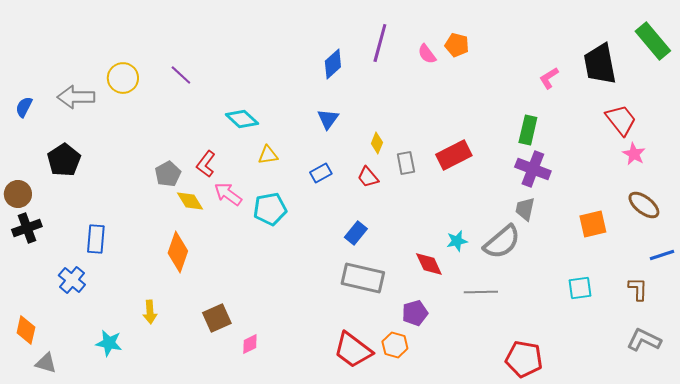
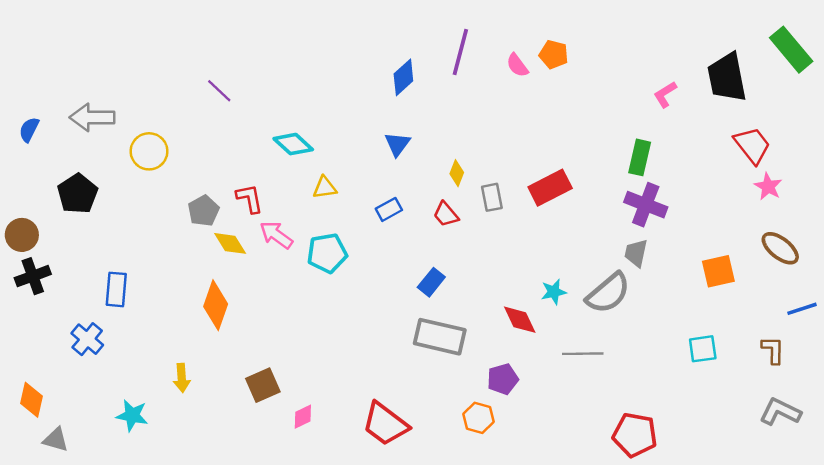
yellow circle: (123, 78) -> (149, 151), moved
red L-shape: (206, 164) -> (250, 199), turned 132
red trapezoid: (353, 350) -> (385, 424), moved

